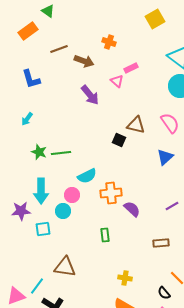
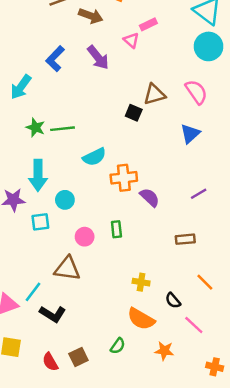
blue L-shape: (31, 79) -> (55, 59), moved, turned 60
cyan arrow: (27, 119) -> (21, 87), size x1.5
brown triangle: (136, 125) -> (155, 94), turned -30
pink circle: (72, 195) -> (85, 237), moved
black semicircle: (164, 293) -> (173, 300), moved

